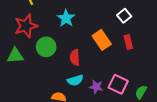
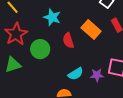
red semicircle: (75, 57) -> (68, 40), moved

